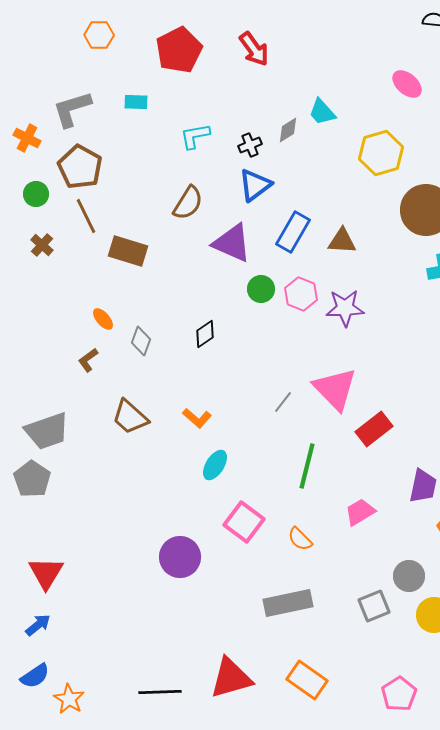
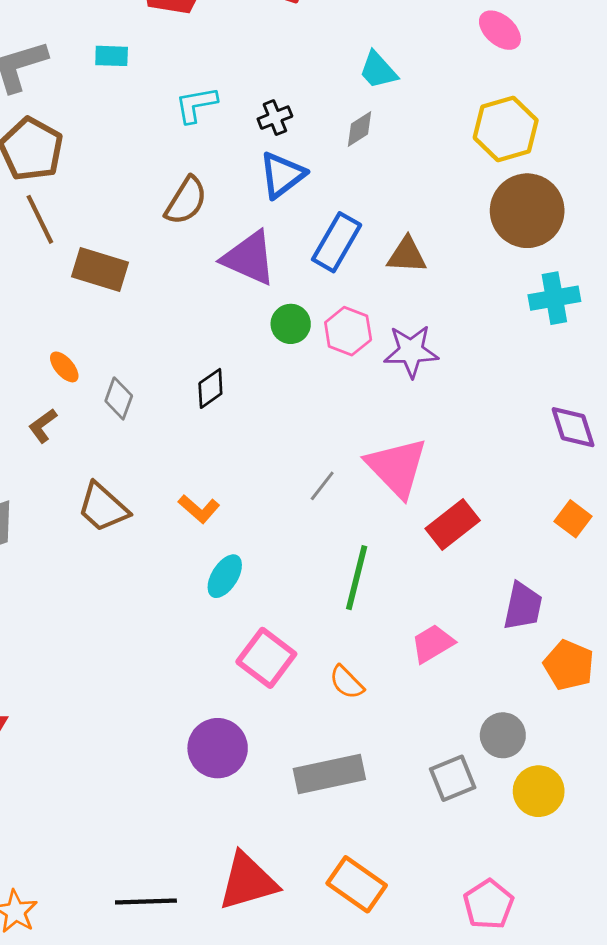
gray diamond: (288, 130) -> (359, 129), moved
yellow hexagon: (381, 153) -> (506, 129), moved
purple circle: (180, 557) -> (218, 748), moved

